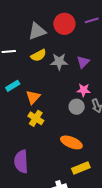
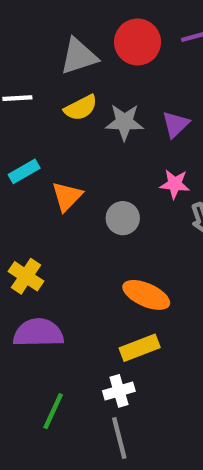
gray circle: (77, 107) -> (123, 218), moved
yellow cross: (36, 118) -> (26, 276), moved
purple semicircle: (21, 161) -> (38, 333), turned 90
yellow rectangle: (81, 168) -> (140, 348), moved

